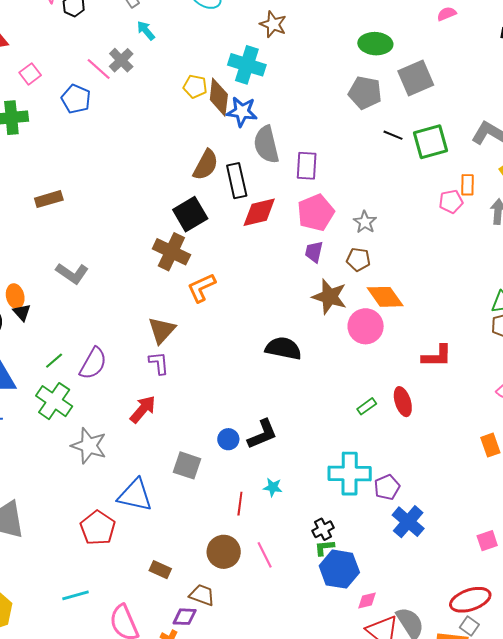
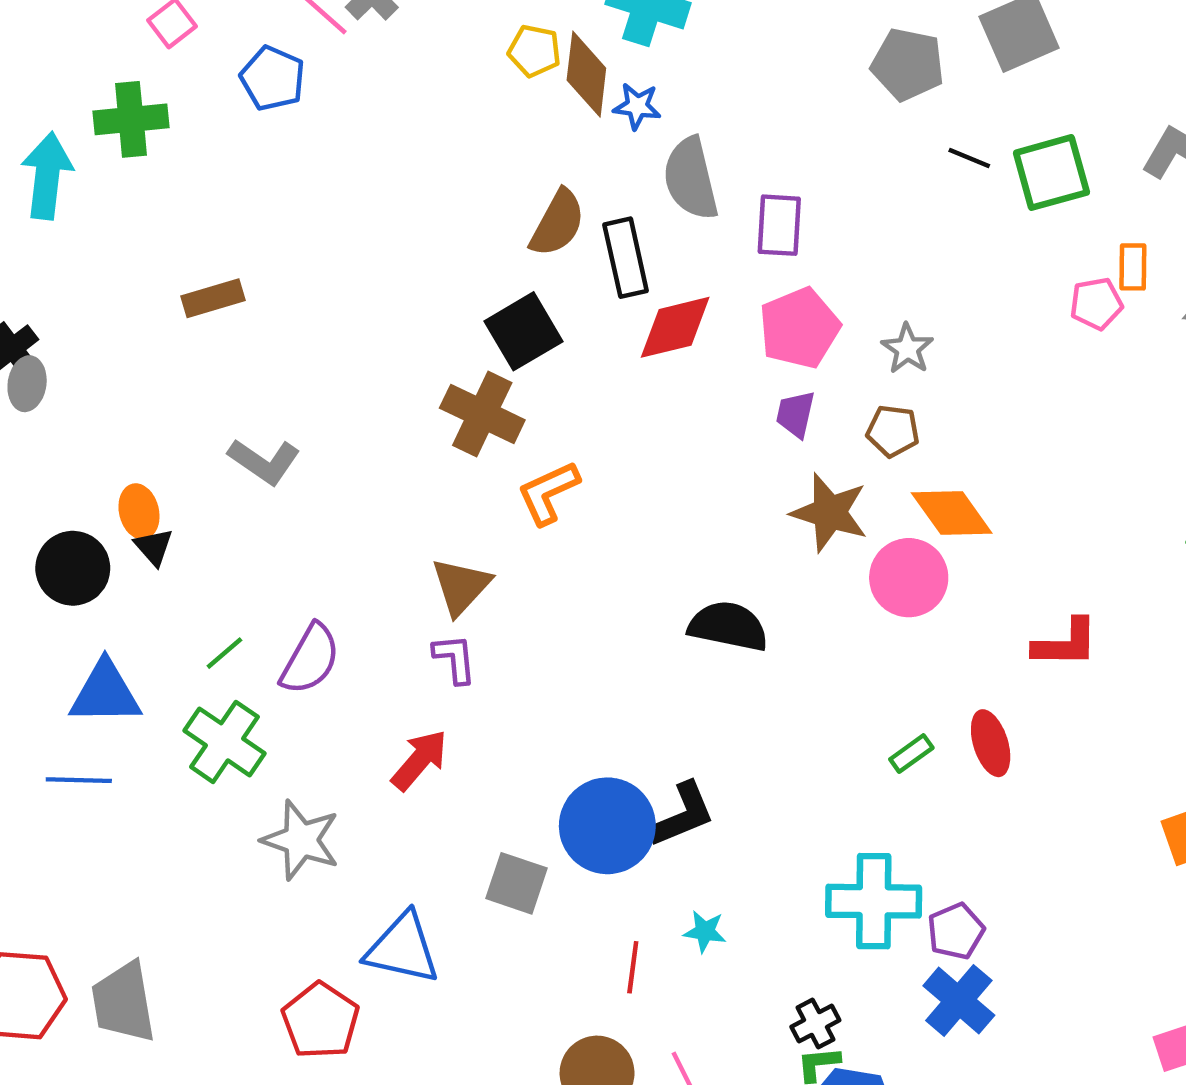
blue star: (242, 112) -> (637, 106), size x0.7
blue circle: (228, 439) -> (607, 826), size x2.0
blue cross: (408, 522) -> (959, 1000), moved

